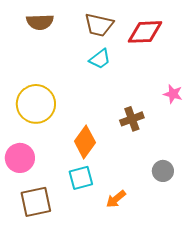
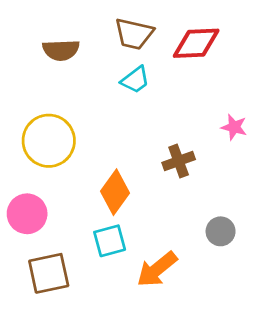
brown semicircle: (40, 22) -> (61, 50), moved
orange arrow: (116, 199) -> (157, 269), size x1.5

